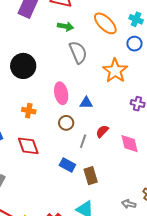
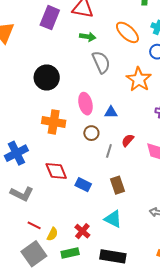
orange cross: (29, 111) -> (54, 122), size x1.6
red diamond: (28, 146) -> (56, 171), moved
blue rectangle: (67, 165) -> (83, 185), moved

